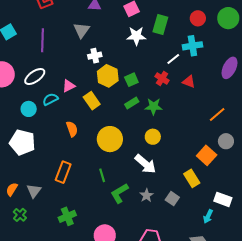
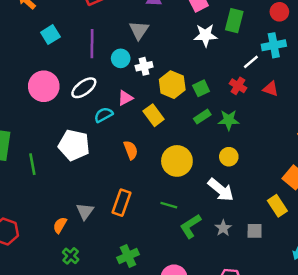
white cross: (95, 56) -> (144, 66), moved
cyan circle: (29, 109) -> (121, 58), moved
white pentagon: (22, 142) -> (74, 145), moved
green line: (102, 175) -> (169, 205), turned -56
gray triangle: (34, 191) -> (85, 211), moved
gray square: (172, 199) -> (255, 231), turned -32

